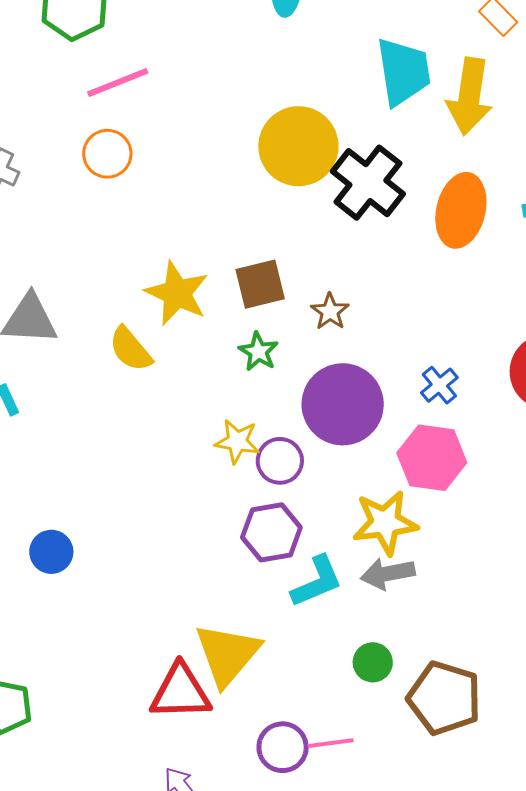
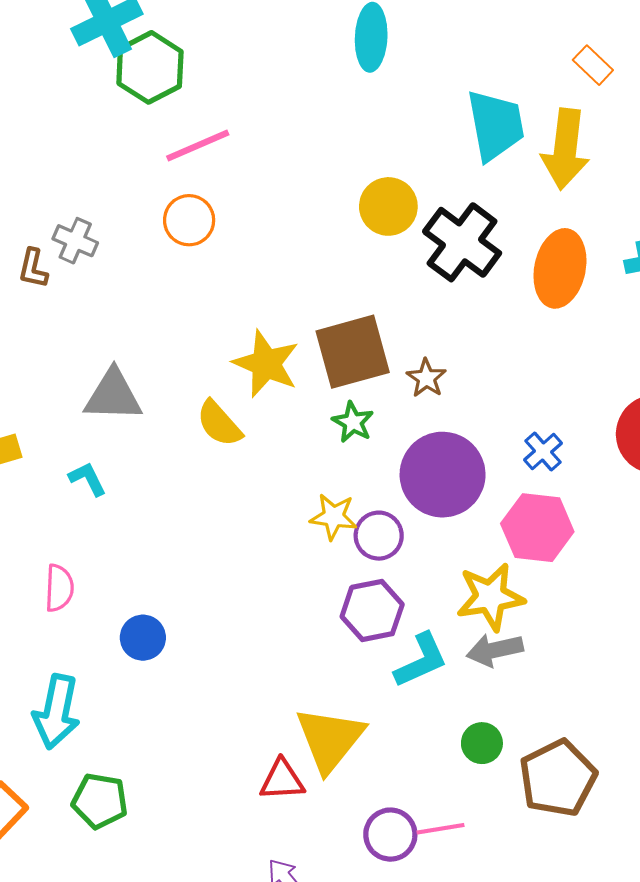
yellow circle: (298, 146) -> (388, 206), size x0.7
brown square: (260, 284) -> (353, 352), size x1.4
red triangle: (180, 692) -> (282, 780), size x0.7
brown pentagon: (444, 698) -> (558, 778), turned 30

